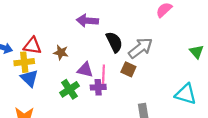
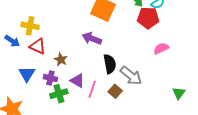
gray arrow: (141, 48) -> (131, 76), turned 60
yellow cross: (24, 62) -> (30, 26), moved
purple cross: (98, 87) -> (50, 78), moved

